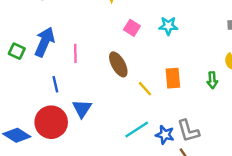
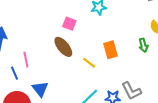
pink square: (132, 28) -> (69, 24), moved
pink line: (75, 53) -> (26, 60), moved

